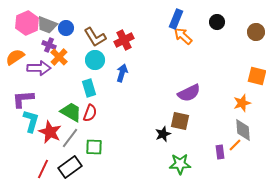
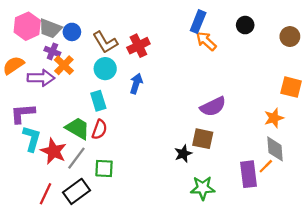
purple rectangle: (220, 152) -> (249, 174), size x1.6

